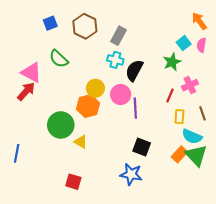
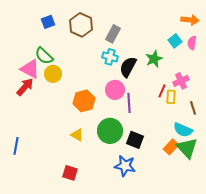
orange arrow: (199, 21) -> (190, 20), turned 132
green semicircle: (59, 59) -> (44, 56), moved
green star: (172, 62) -> (154, 59), moved
yellow circle: (95, 88) -> (53, 74), moved
yellow rectangle: (179, 117) -> (171, 97), moved
green circle: (61, 125) -> (110, 131), moved

